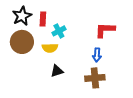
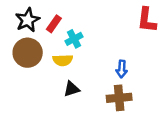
red rectangle: (43, 19) -> (54, 24), turned 32
red L-shape: (105, 30) -> (147, 20), moved, turned -85

